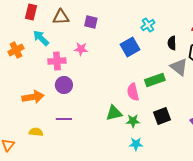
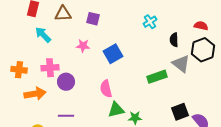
blue square: (130, 47) -> (113, 54), moved
orange cross: (16, 50) -> (19, 70), moved, turned 35
pink cross: (57, 61) -> (50, 68), moved
pink semicircle: (133, 92) -> (106, 89), moved
black square: (162, 116) -> (180, 112), moved

